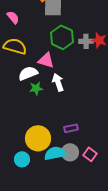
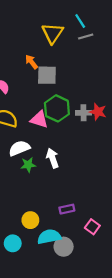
pink triangle: (46, 60) -> (39, 119), moved
yellow circle: (38, 138) -> (30, 220), size x0.6
gray circle: (70, 152) -> (64, 247), moved
pink square: (90, 154) -> (92, 227), moved

